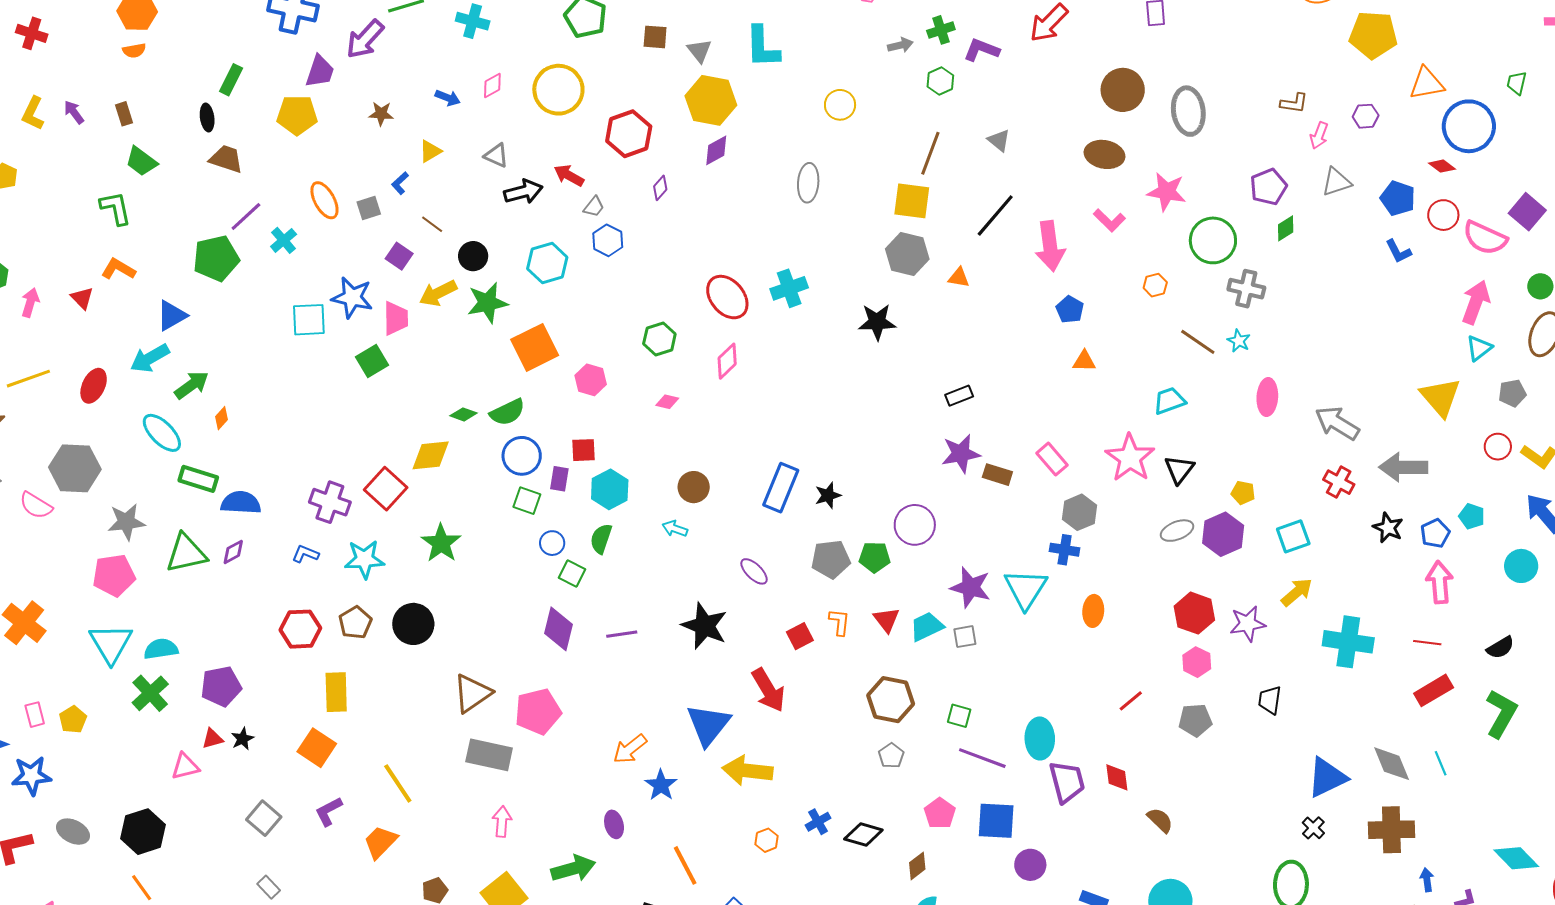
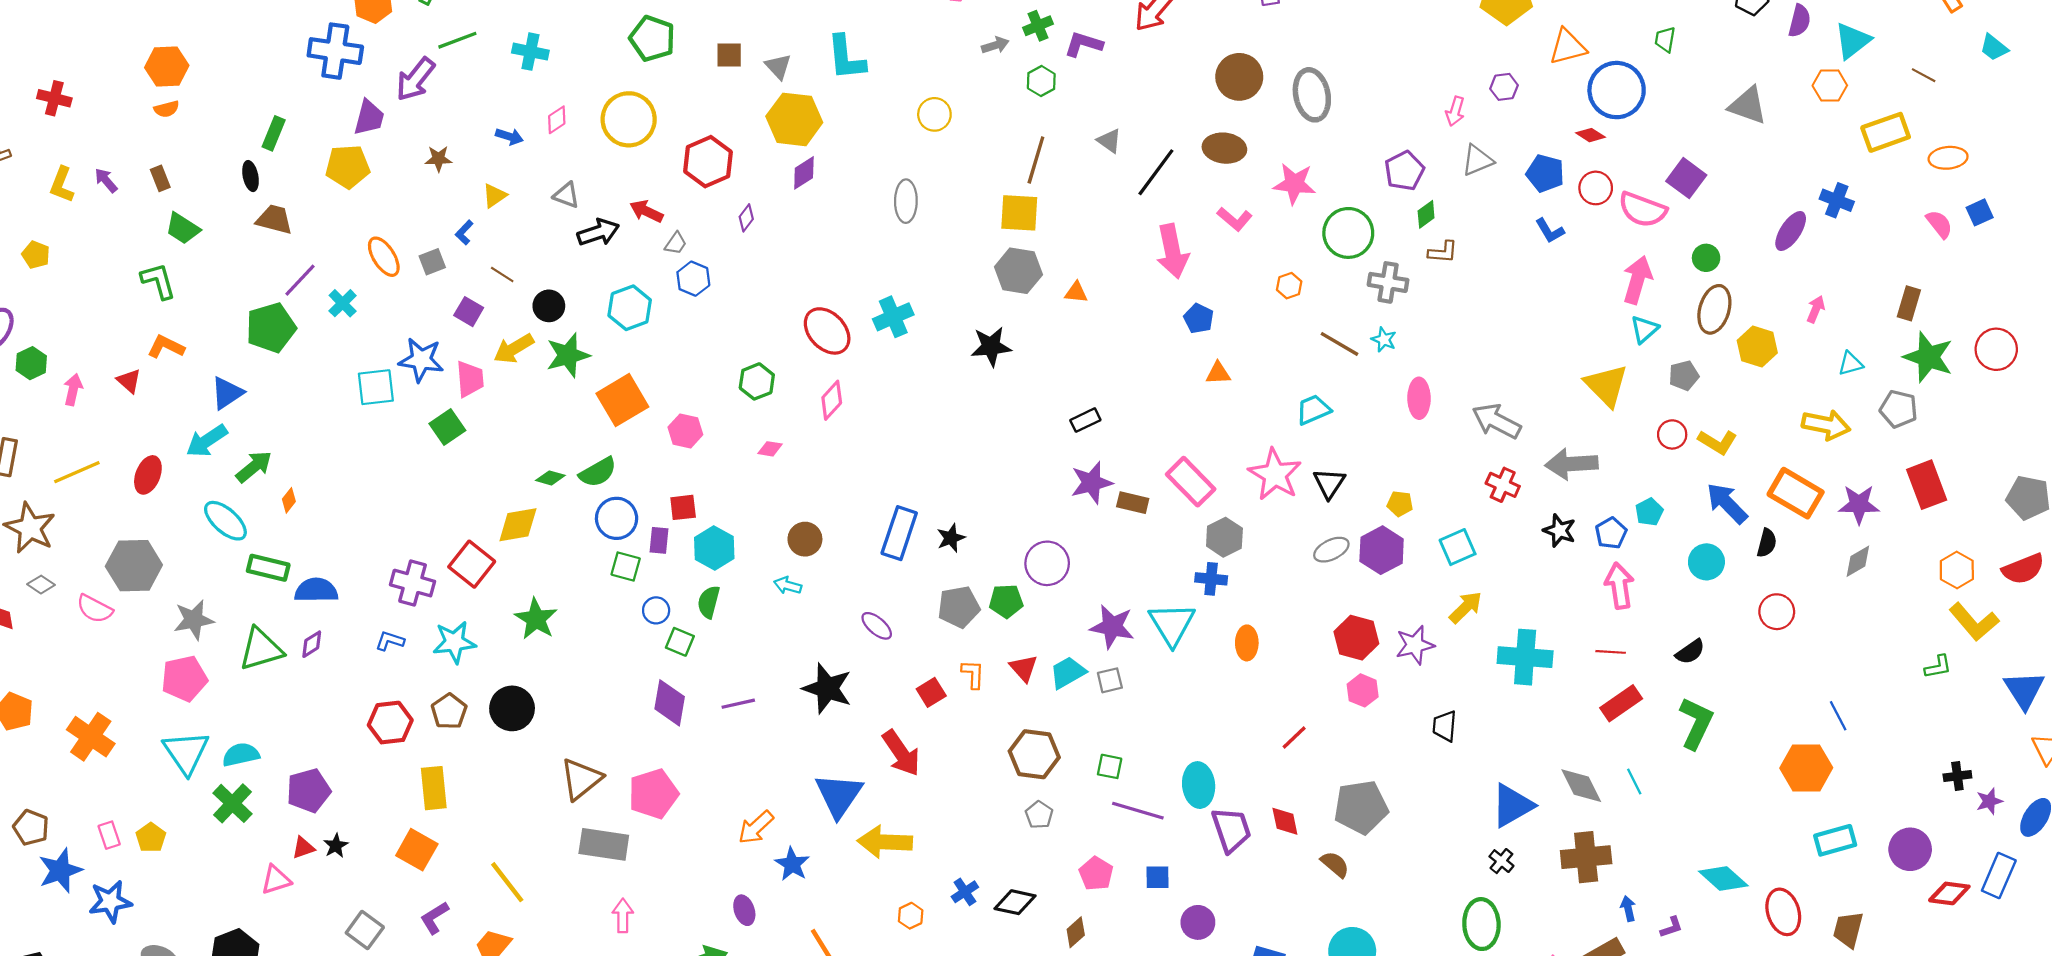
brown L-shape: (1294, 103) -> (1443, 252), moved
black line: (995, 216) -> (1156, 172), moved
pink rectangle: (1052, 459) -> (1191, 482), size x1.4
cyan pentagon: (1472, 516) -> (1649, 512), turned 30
gray pentagon: (1195, 720) -> (1361, 807), moved, size x1.5
blue square: (996, 821) -> (1157, 877), size x0.6

